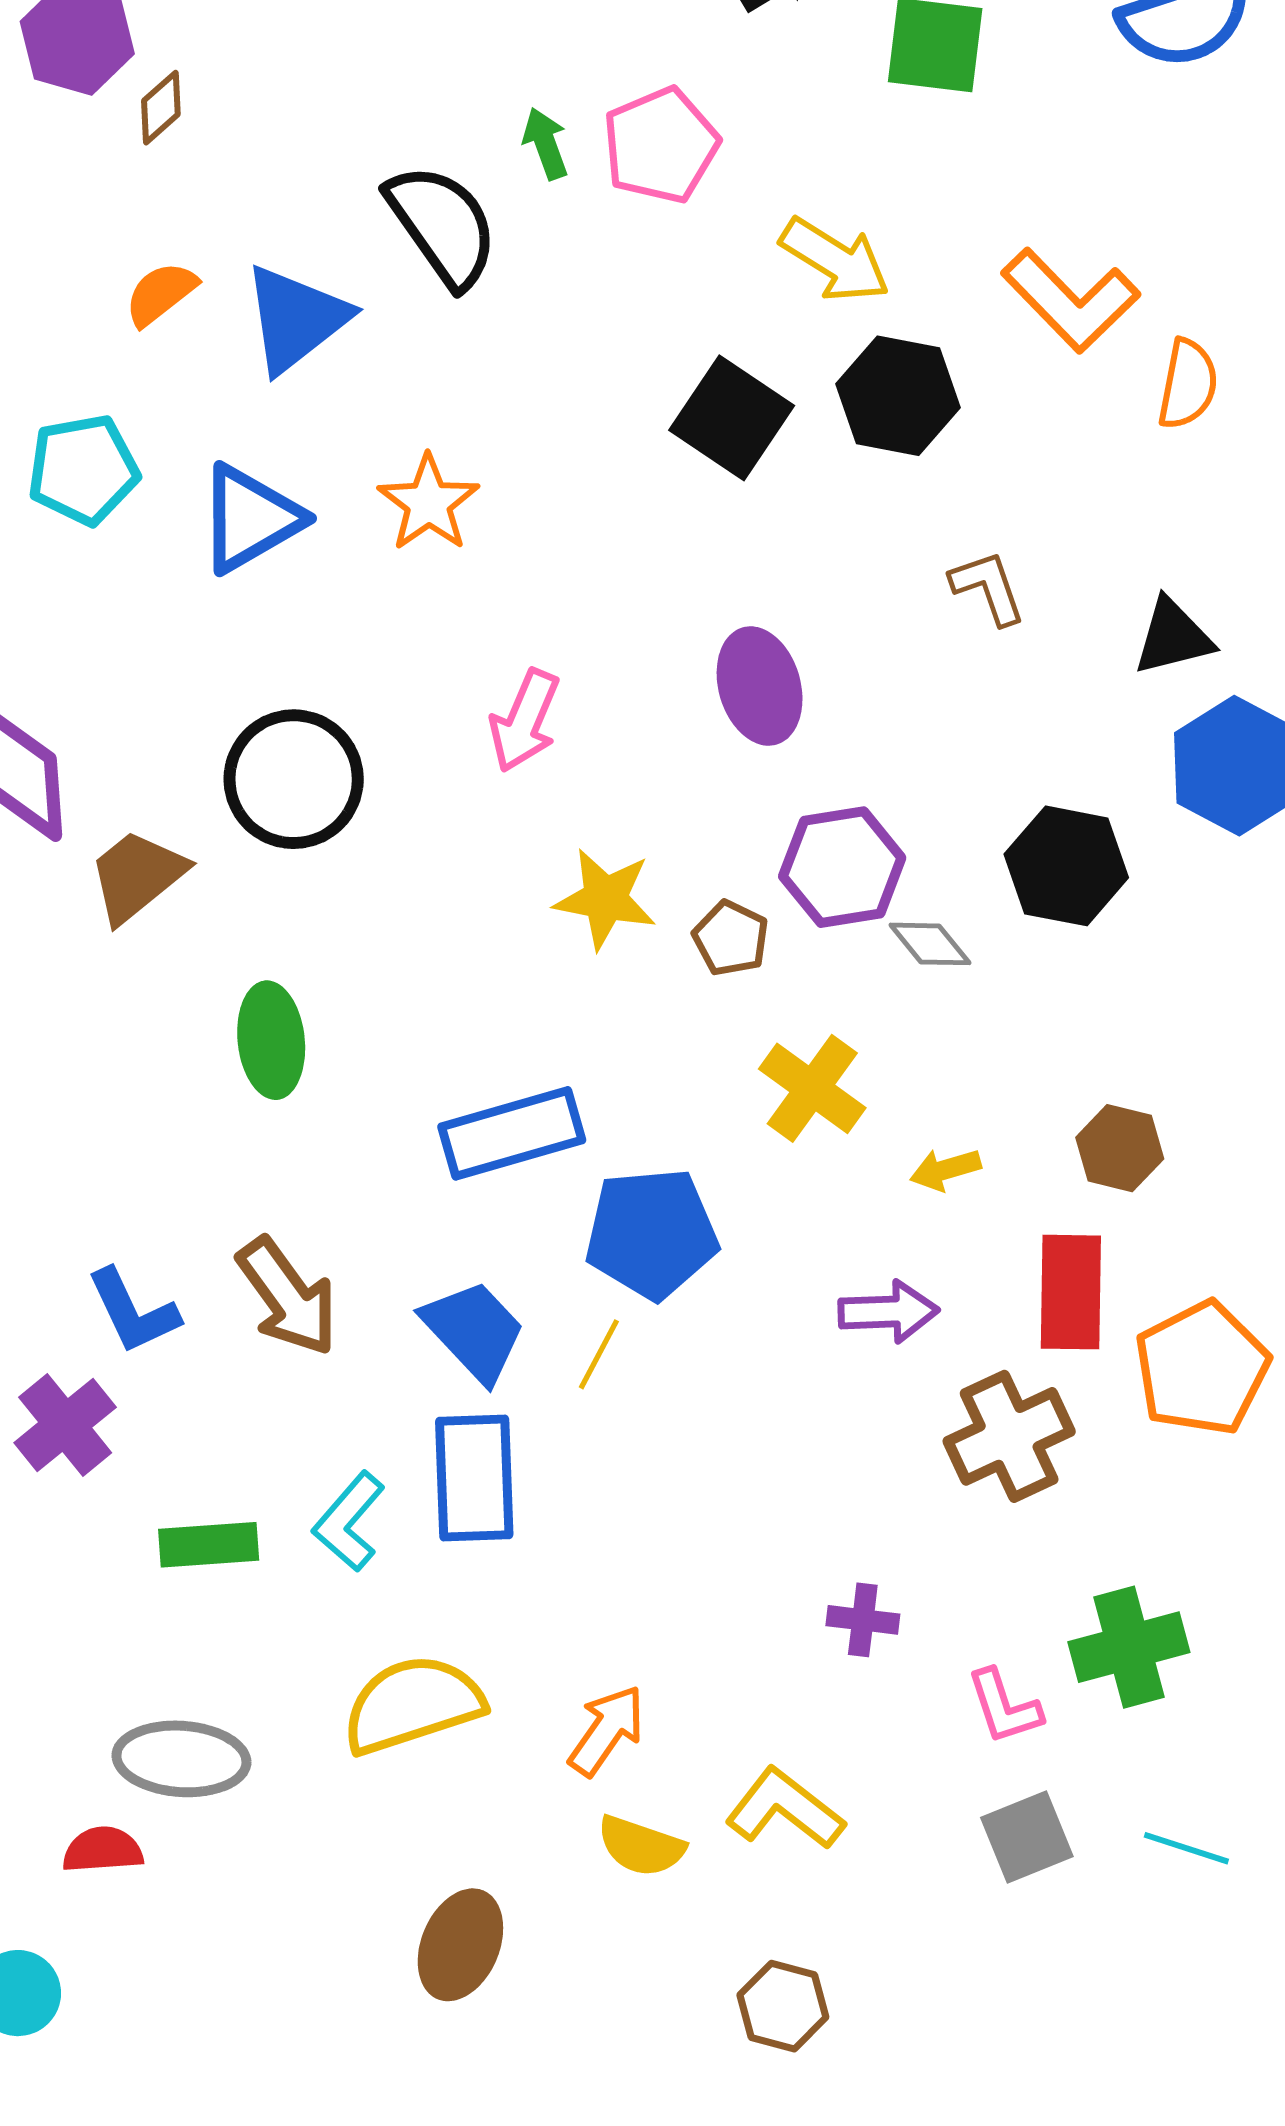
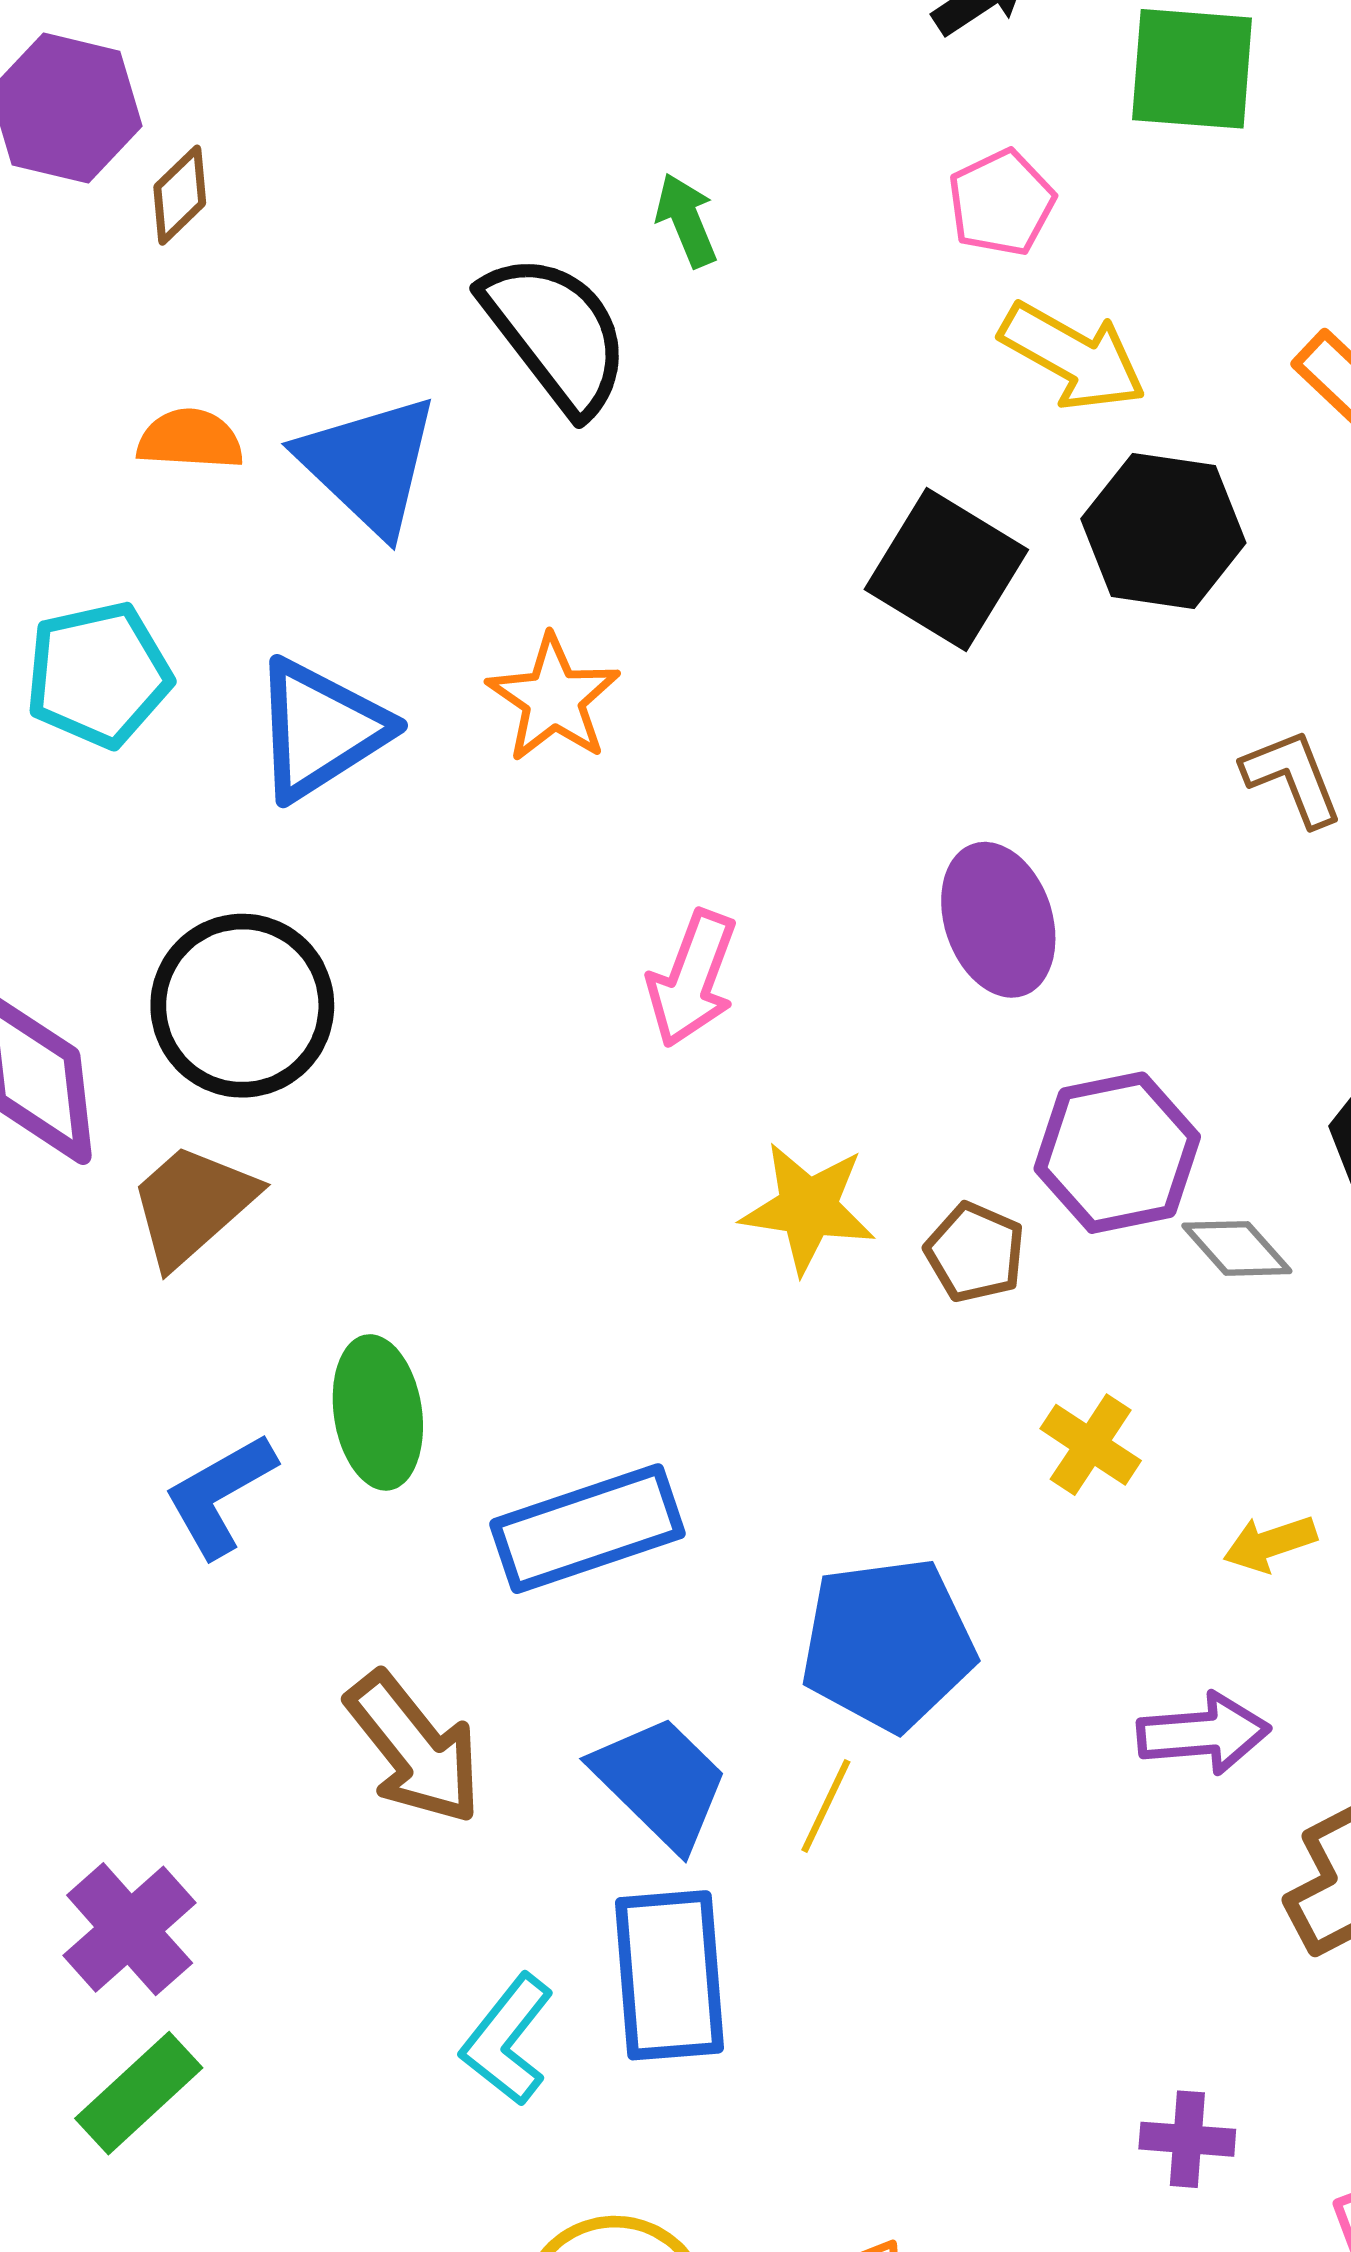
pink pentagon: (661, 145) -> (1001, 203), moved, size x0.7
orange semicircle: (161, 294) -> (190, 439), turned 44
blue triangle: (296, 319) -> (369, 464), turned -36
black circle: (294, 779) -> (242, 1006), moved
yellow cross: (812, 1088) -> (1091, 1445), size x0.7
blue rectangle: (512, 1133) -> (587, 1529), moved
blue L-shape: (133, 1311) -> (220, 1495), moved, turned 88
green rectangle: (209, 1545) -> (139, 2093), moved, turned -36

